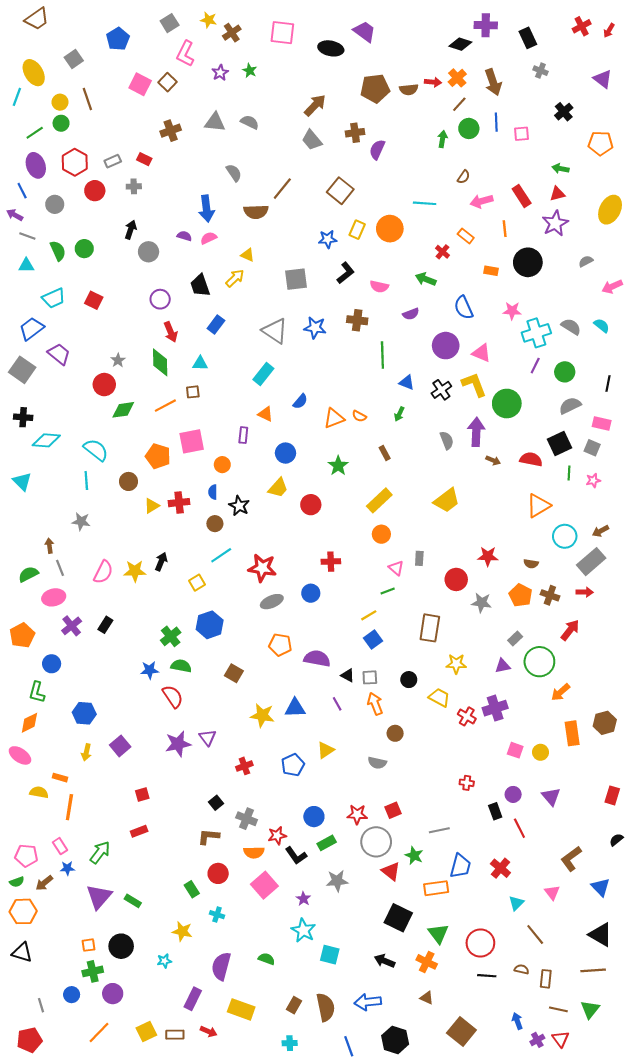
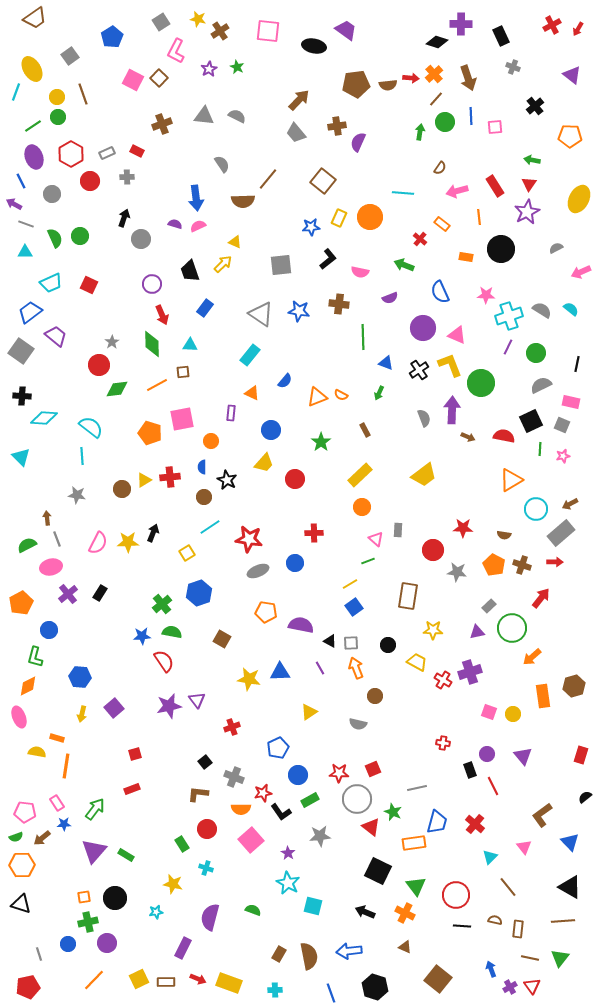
red triangle: (557, 194) -> (529, 184), turned -42
brown circle: (128, 481) -> (122, 489), moved
pink ellipse: (20, 755) -> (19, 717), turned 35
blue pentagon: (293, 765) -> (278, 748), moved
yellow rectangle: (241, 1009) -> (229, 983), moved

